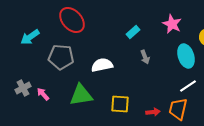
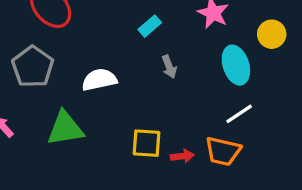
gray pentagon: (61, 57) -> (33, 67), turned 30
yellow square: (120, 104) -> (146, 143), moved
orange trapezoid: (178, 109) -> (223, 151), turned -90

